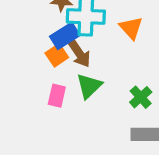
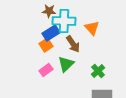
brown arrow: (79, 54) -> (73, 44), moved
pink rectangle: (57, 96) -> (46, 70), turned 40

